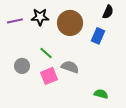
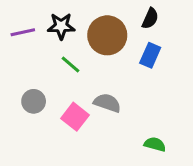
black semicircle: (108, 12) -> (150, 18), moved
green line: (46, 53) -> (70, 64), moved
pink square: (49, 76) -> (75, 117), turned -30

